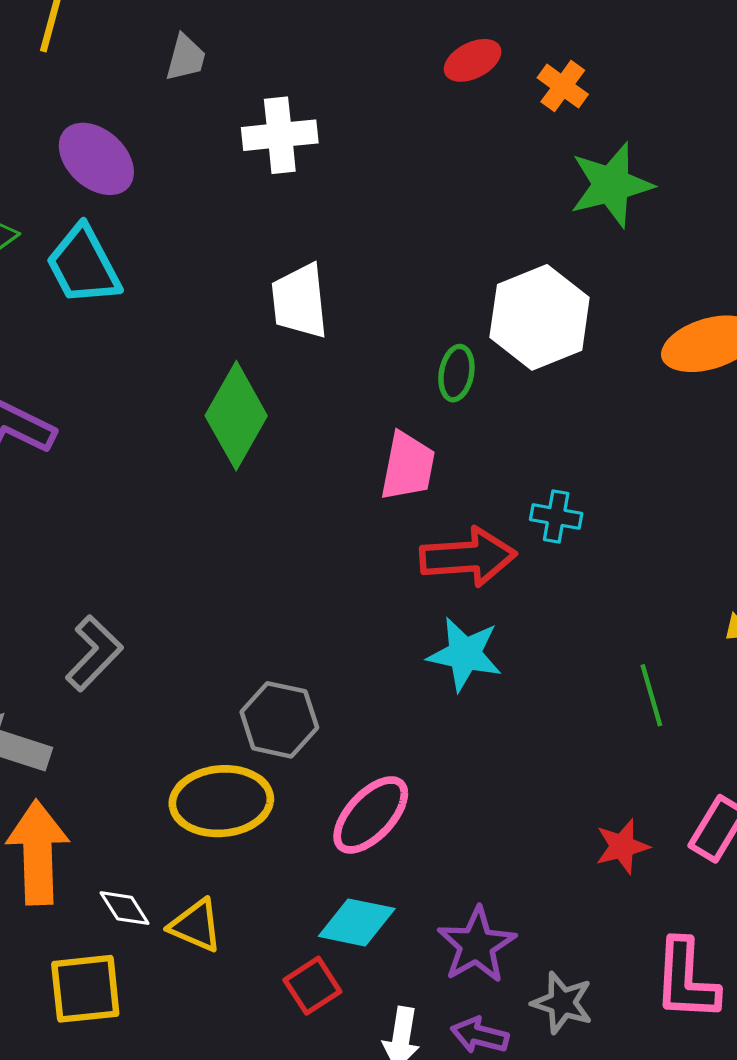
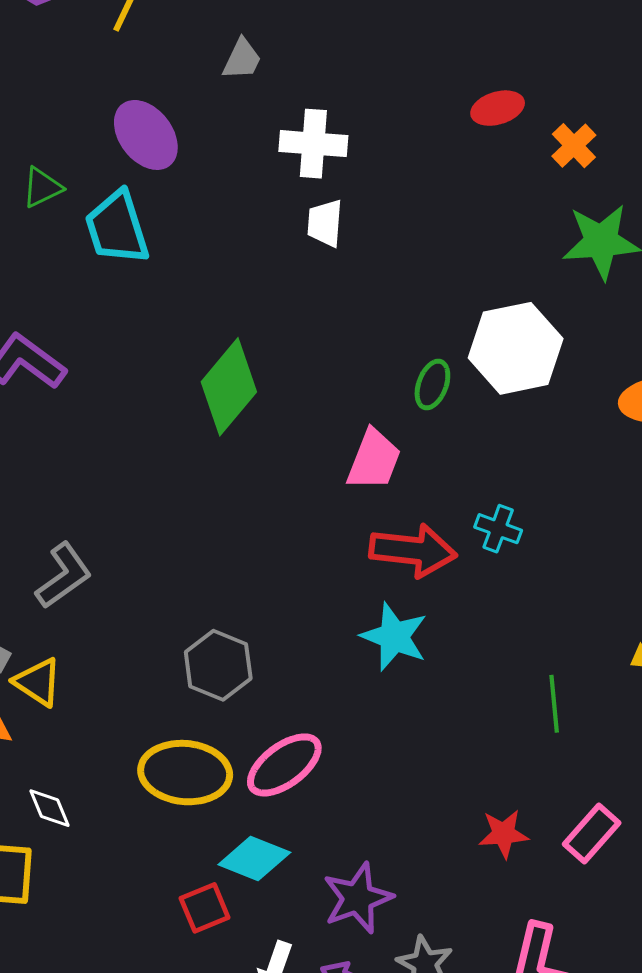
white trapezoid: (300, 301) -> (325, 223), moved, size x0.7
yellow ellipse: (221, 801) -> (185, 773), moved
yellow triangle: (196, 926) -> (38, 682), moved

